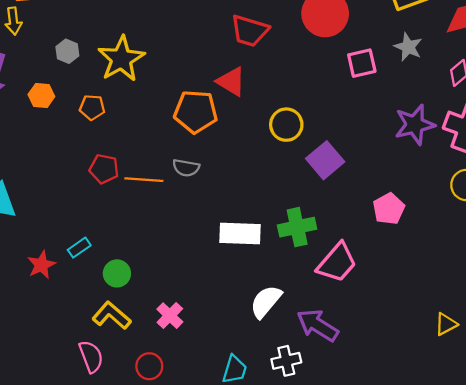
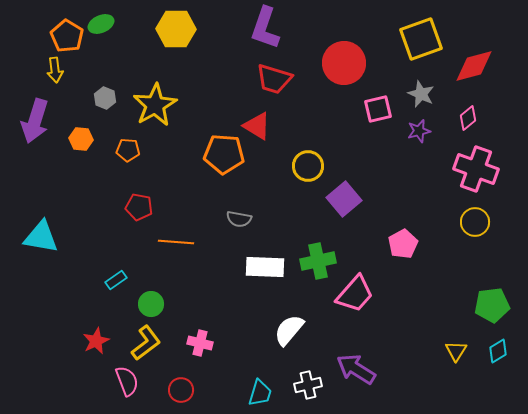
purple star: (415, 125) -> (419, 131), moved, size x0.6
gray semicircle: (186, 168) -> (239, 219), moved
orange line: (144, 180) -> (176, 242), moved
red star: (41, 265) -> (96, 341), moved
yellow L-shape: (112, 316) -> (146, 343), turned 102
pink cross: (170, 316) -> (200, 343), turned -30
yellow triangle: (446, 324) -> (456, 351), turned -30
purple arrow: (318, 325) -> (356, 369), moved

